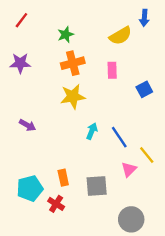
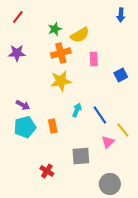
yellow semicircle: (120, 36) -> (80, 35), moved
orange rectangle: (63, 178) -> (53, 126), moved
cyan pentagon: (30, 188) -> (25, 127), moved

